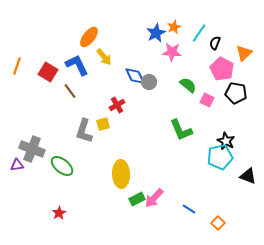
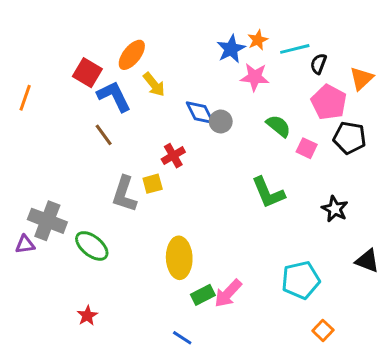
cyan line: (199, 33) -> (295, 49), turned 42
red square: (48, 72) -> (87, 73), moved
cyan pentagon: (220, 157) -> (301, 280), moved
blue line: (189, 209) -> (182, 338), moved

